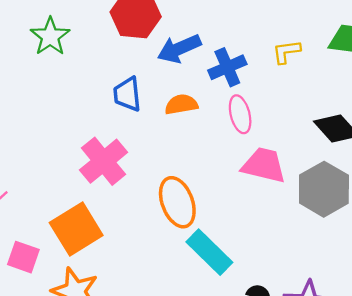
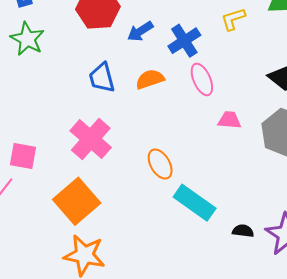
blue arrow: (179, 49) -> (140, 31), size x0.7
pink trapezoid: (264, 165) -> (229, 120), size x0.6
orange ellipse: (177, 202) -> (160, 164), size x0.7
pink square: (23, 257) -> (23, 156), moved

